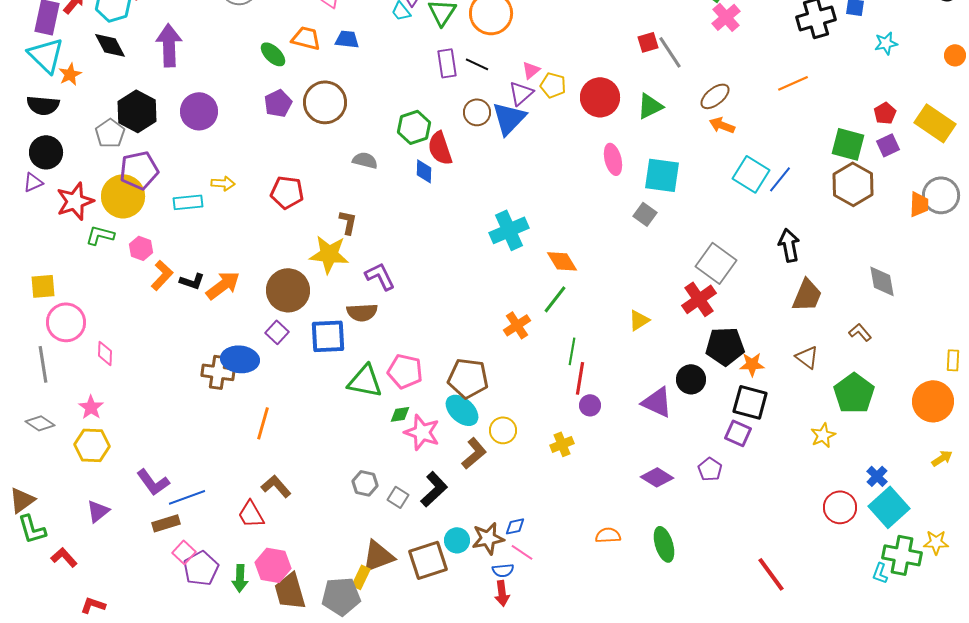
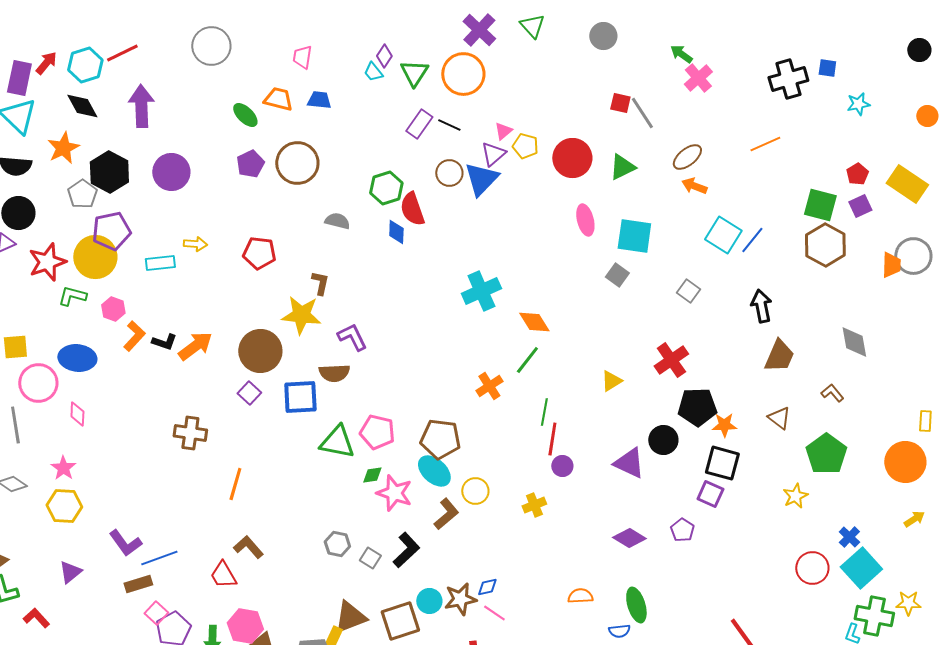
red square: (648, 42) -> (620, 103), turned 30
purple rectangle: (447, 63) -> (419, 124), turned 44
orange star: (70, 74) -> (63, 148), moved, size x1.4
gray square: (716, 263) -> (688, 291), moved, size x0.6
blue ellipse: (240, 359) -> (77, 358), moved
blue semicircle: (503, 570) -> (619, 631), moved

